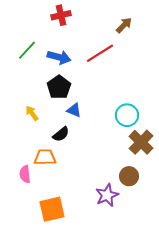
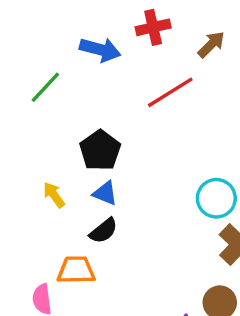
red cross: (61, 15) -> (153, 27), moved
blue arrow: (59, 57) -> (100, 50), moved
blue triangle: (74, 110) -> (105, 193), moved

